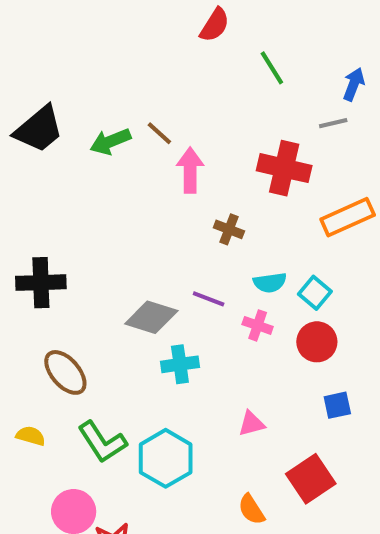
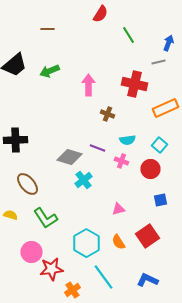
brown line: (159, 133) -> (47, 29), moved, turned -40
cyan square: (315, 293) -> (159, 145), moved
cyan cross: (180, 364) -> (83, 180), turned -30
cyan hexagon: (166, 458) -> (86, 243), moved
orange semicircle: (251, 509) -> (118, 242), moved

